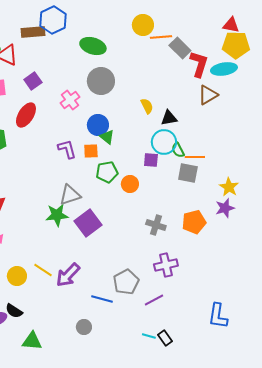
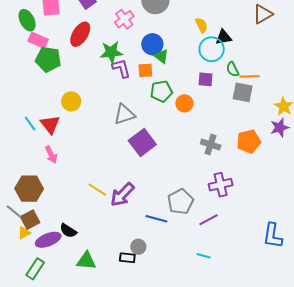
cyan circle: (164, 142) -> (212, 49), moved
green star: (57, 215) -> (111, 52), moved
yellow circle: (17, 276) -> (71, 101), moved
black rectangle: (165, 338) -> (127, 258), moved, turned -49

